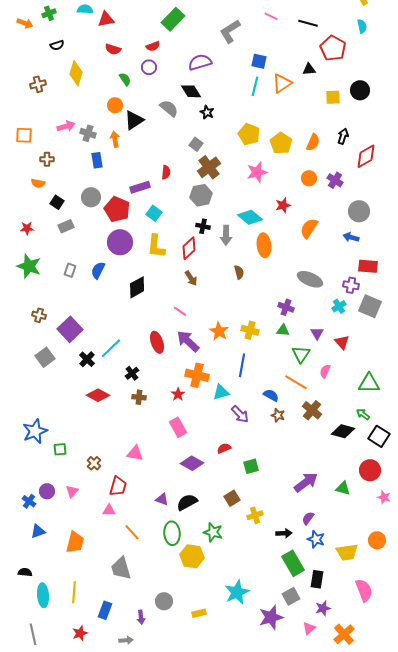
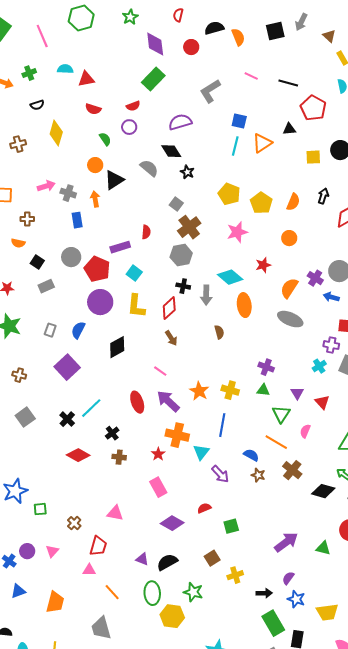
purple cross: (335, 180) -> (315, 278), moved
gray ellipse: (310, 279) -> (290, 319), moved
purple square: (70, 329) -> (67, 367), moved
cyan triangle: (221, 392) -> (201, 452), turned -36

